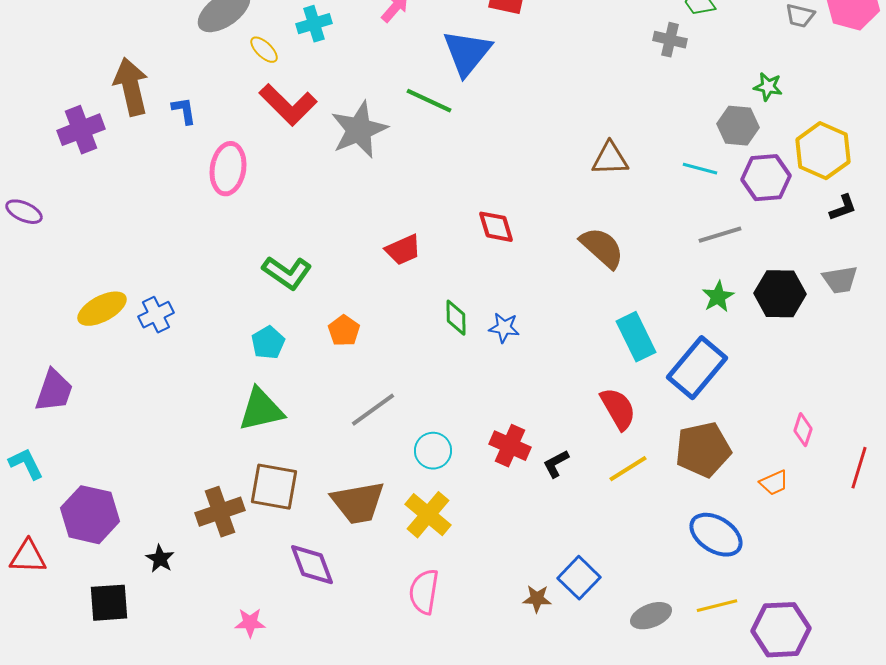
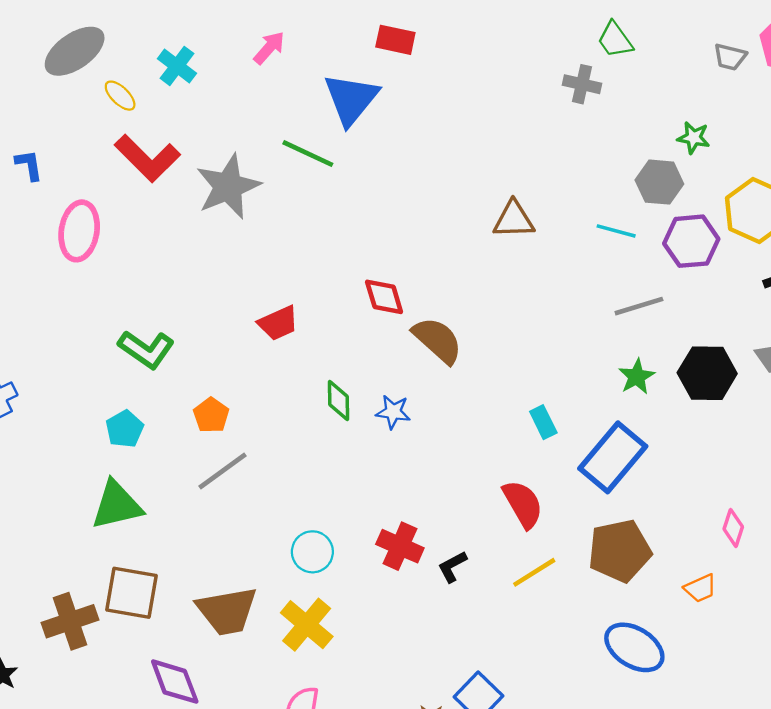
cyan cross: (314, 24) -> (177, 66), turned -36
brown semicircle: (602, 248) -> (438, 340), moved
cyan rectangle: (636, 337) -> (543, 422), size x0.6
gray line: (373, 410) -> (222, 471), moved

